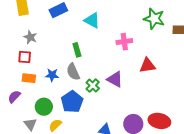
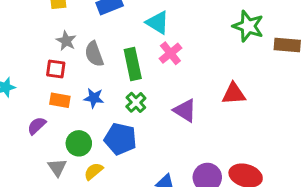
pink cross: (124, 42) -> (170, 53), moved, turned -35
green rectangle: (77, 50) -> (133, 64), size x1.5
gray semicircle: (73, 72) -> (94, 54), moved
green cross: (93, 85) -> (136, 102), moved
blue pentagon: (72, 102) -> (120, 139), turned -30

